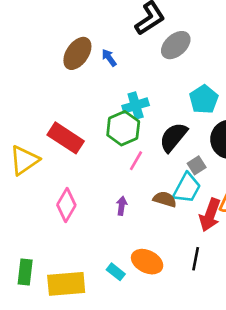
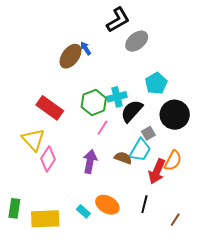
brown ellipse: (77, 53) -> (70, 56), moved
cyan cross: (136, 105) -> (117, 97), moved
yellow triangle: (24, 160) -> (33, 140), moved, turned -40
purple arrow: (122, 206) -> (90, 161), size x1.6

